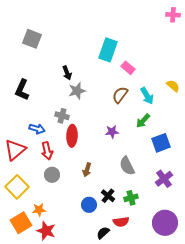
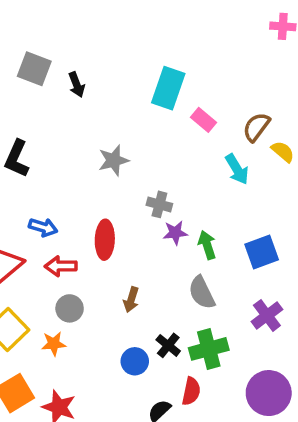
black arrow: (67, 73) -> (77, 85), moved
brown semicircle: (120, 95) -> (256, 127), moved
gray cross: (62, 116) -> (159, 204), moved
green arrow: (143, 121) -> (207, 245), moved, turned 119
red arrow: (47, 151) -> (61, 266), turned 102
green cross: (131, 198) -> (209, 349), size x1.5
orange star: (39, 210) -> (54, 344), moved
red semicircle: (121, 222) -> (191, 391), turned -70

